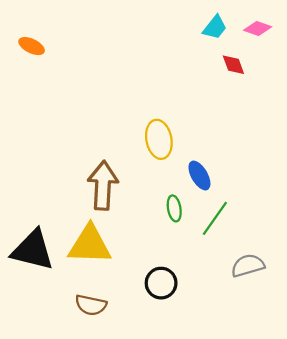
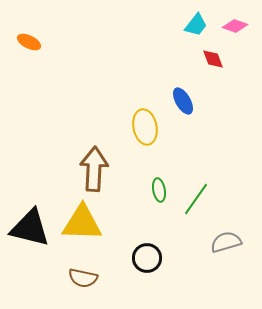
blue ellipse: (199, 176) -> (183, 101), moved

